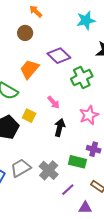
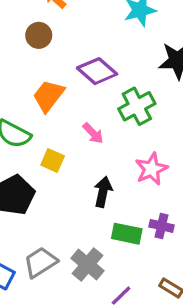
pink arrow: (53, 102) -> (93, 133), moved
yellow square: (29, 116) -> (53, 161), moved
green rectangle: (77, 162) -> (127, 234), moved

